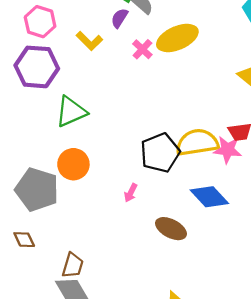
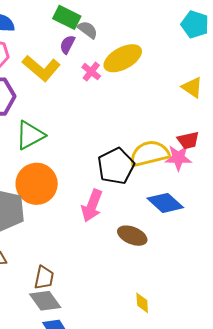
yellow L-shape: (89, 41) -> (41, 68), size x1.5
orange circle: (73, 164) -> (37, 184), size x1.4
pink arrow: (131, 193) -> (92, 206), size x1.8

